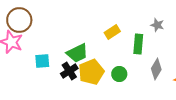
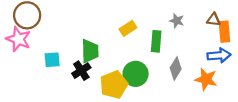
green trapezoid: (77, 53) -> (90, 51), turned -65
yellow pentagon: (91, 72) -> (114, 85), moved
green circle: (119, 74) -> (136, 74), size x1.5

